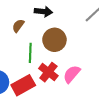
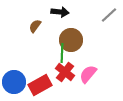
green line: (30, 53) -> (62, 53), moved

